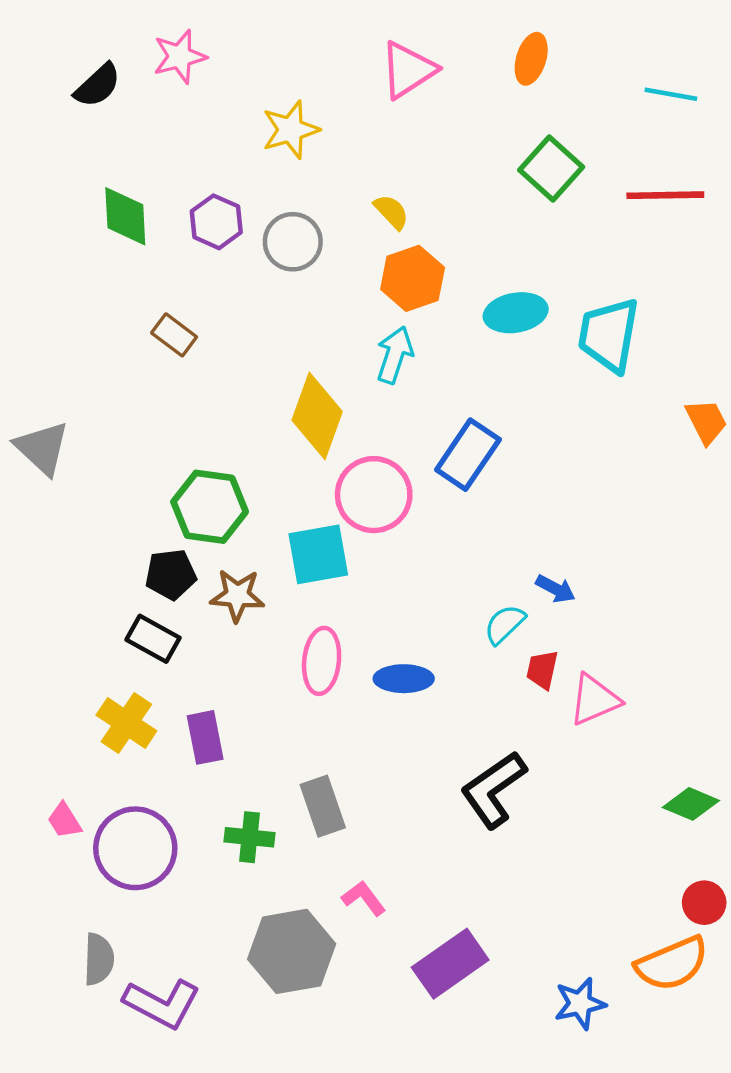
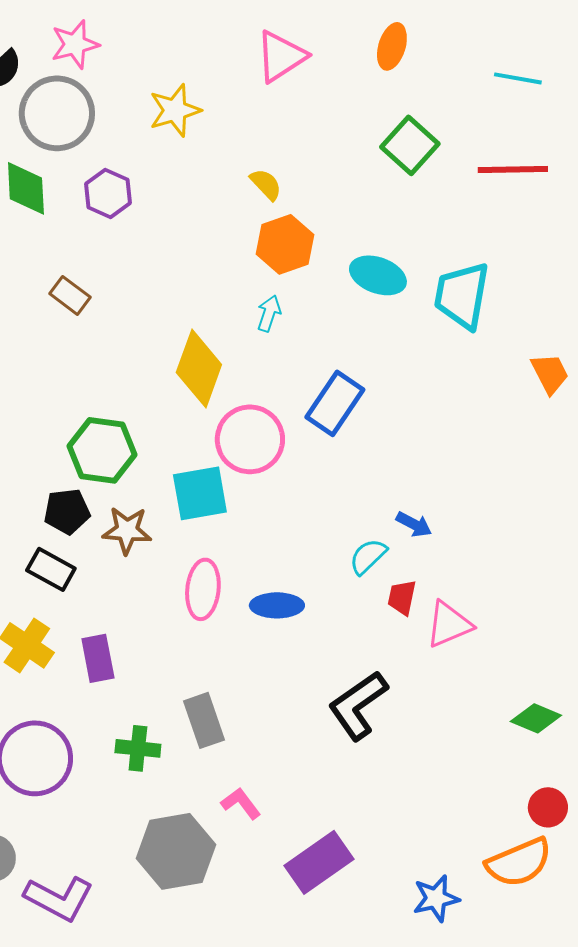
gray circle: (293, 242) -> (57, 113), moved, size x1.4
cyan ellipse: (516, 313) -> (378, 275), turned 30
cyan arrow: (395, 355) -> (269, 313), size x0.7

